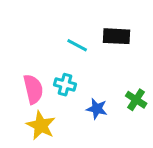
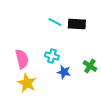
cyan line: (77, 45) -> (55, 22), moved
cyan cross: (65, 85) -> (52, 56), moved

